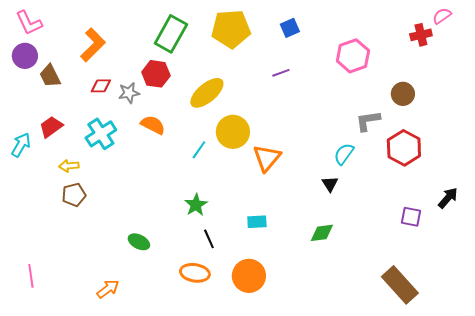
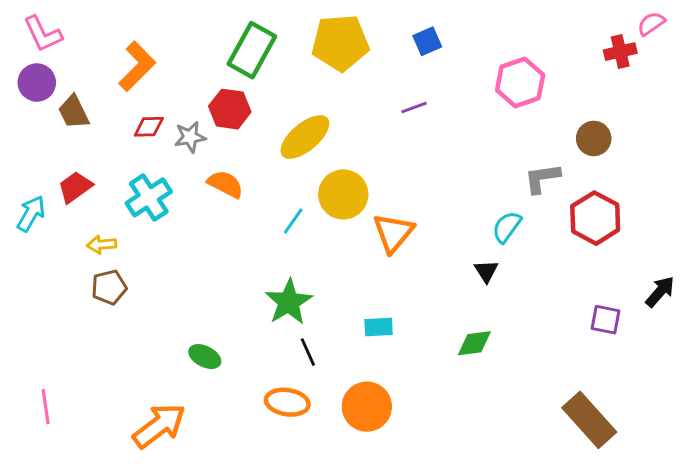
green star: (196, 205) -> (289, 302), size x1.4
orange arrow: (108, 289) -> (159, 426), size x1.6

